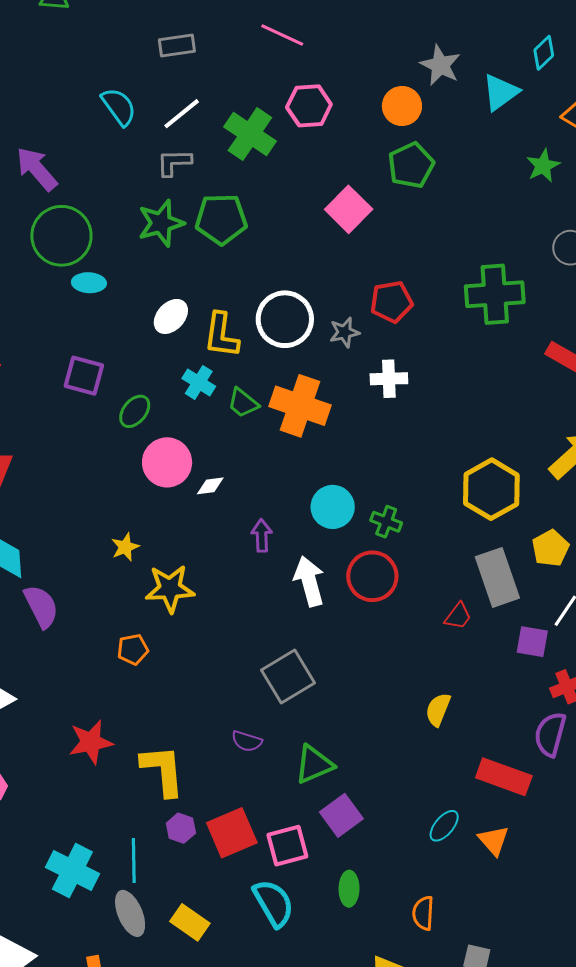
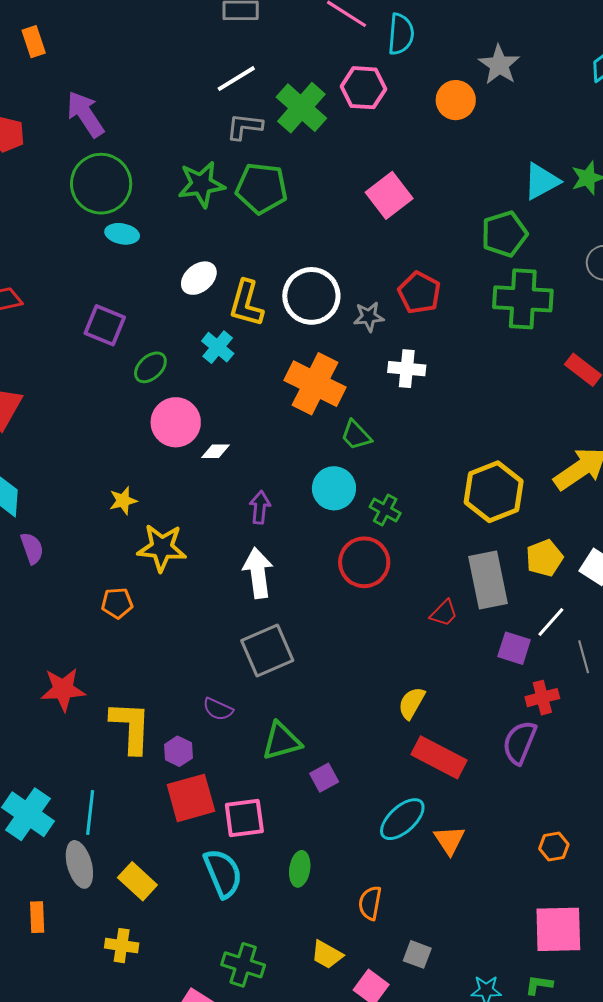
cyan triangle: (500, 92) -> (542, 181), moved
cyan semicircle: (119, 107) -> (401, 34), moved, turned 33
gray L-shape: (174, 162) -> (244, 127), moved
green pentagon: (411, 165) -> (504, 234), moved
red pentagon: (391, 302) -> (419, 293), turned 30
green trapezoid: (243, 403) -> (356, 435), moved
white arrow: (309, 581) -> (258, 573), moved
purple semicircle: (41, 606) -> (32, 548), size x0.7
red rectangle: (504, 777) -> (439, 757), moved
purple square: (341, 815) -> (324, 778), moved, size x0.7
cyan ellipse: (444, 826) -> (402, 819), size x1.4
purple hexagon: (181, 828) -> (178, 751), moved

